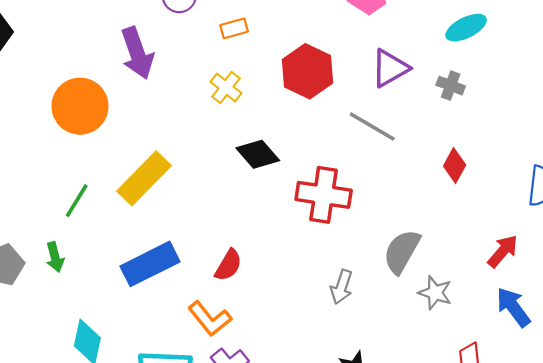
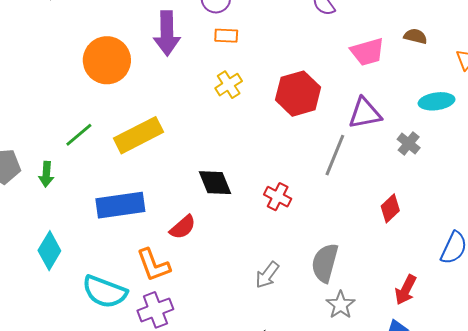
orange rectangle: (234, 28) -> (226, 36), moved
gray line: (372, 127) -> (335, 155), turned 63
black diamond: (258, 154) -> (215, 183), moved
red cross: (324, 195) -> (278, 197), size x0.6
gray semicircle: (402, 251) -> (325, 263), turned -33
red arrow: (503, 251) -> (406, 290), turned 148

